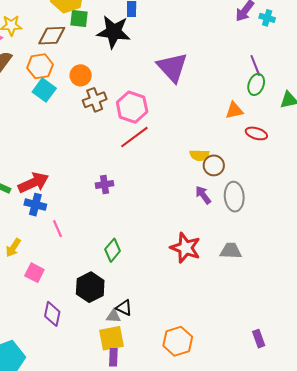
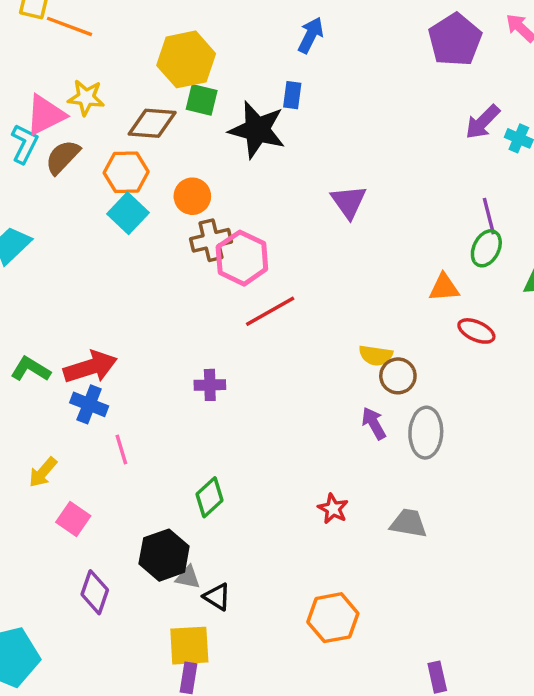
purple triangle: (172, 67) -> (349, 202), size x0.7
pink hexagon: (132, 107) -> (242, 258), moved
red star: (185, 248) -> (333, 509), size x0.6
gray triangle: (114, 316) -> (188, 577), moved
orange hexagon: (178, 341) -> (333, 618), moved

